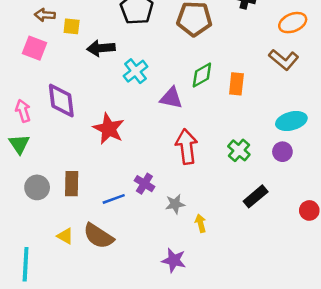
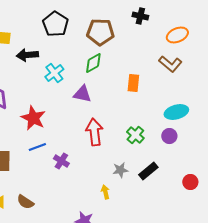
green diamond: (202, 75) -> (93, 63), moved
blue line: (114, 199) -> (37, 147), moved
gray star: (175, 204) -> (120, 170), moved
brown semicircle: (98, 236) -> (25, 202), size x0.7

